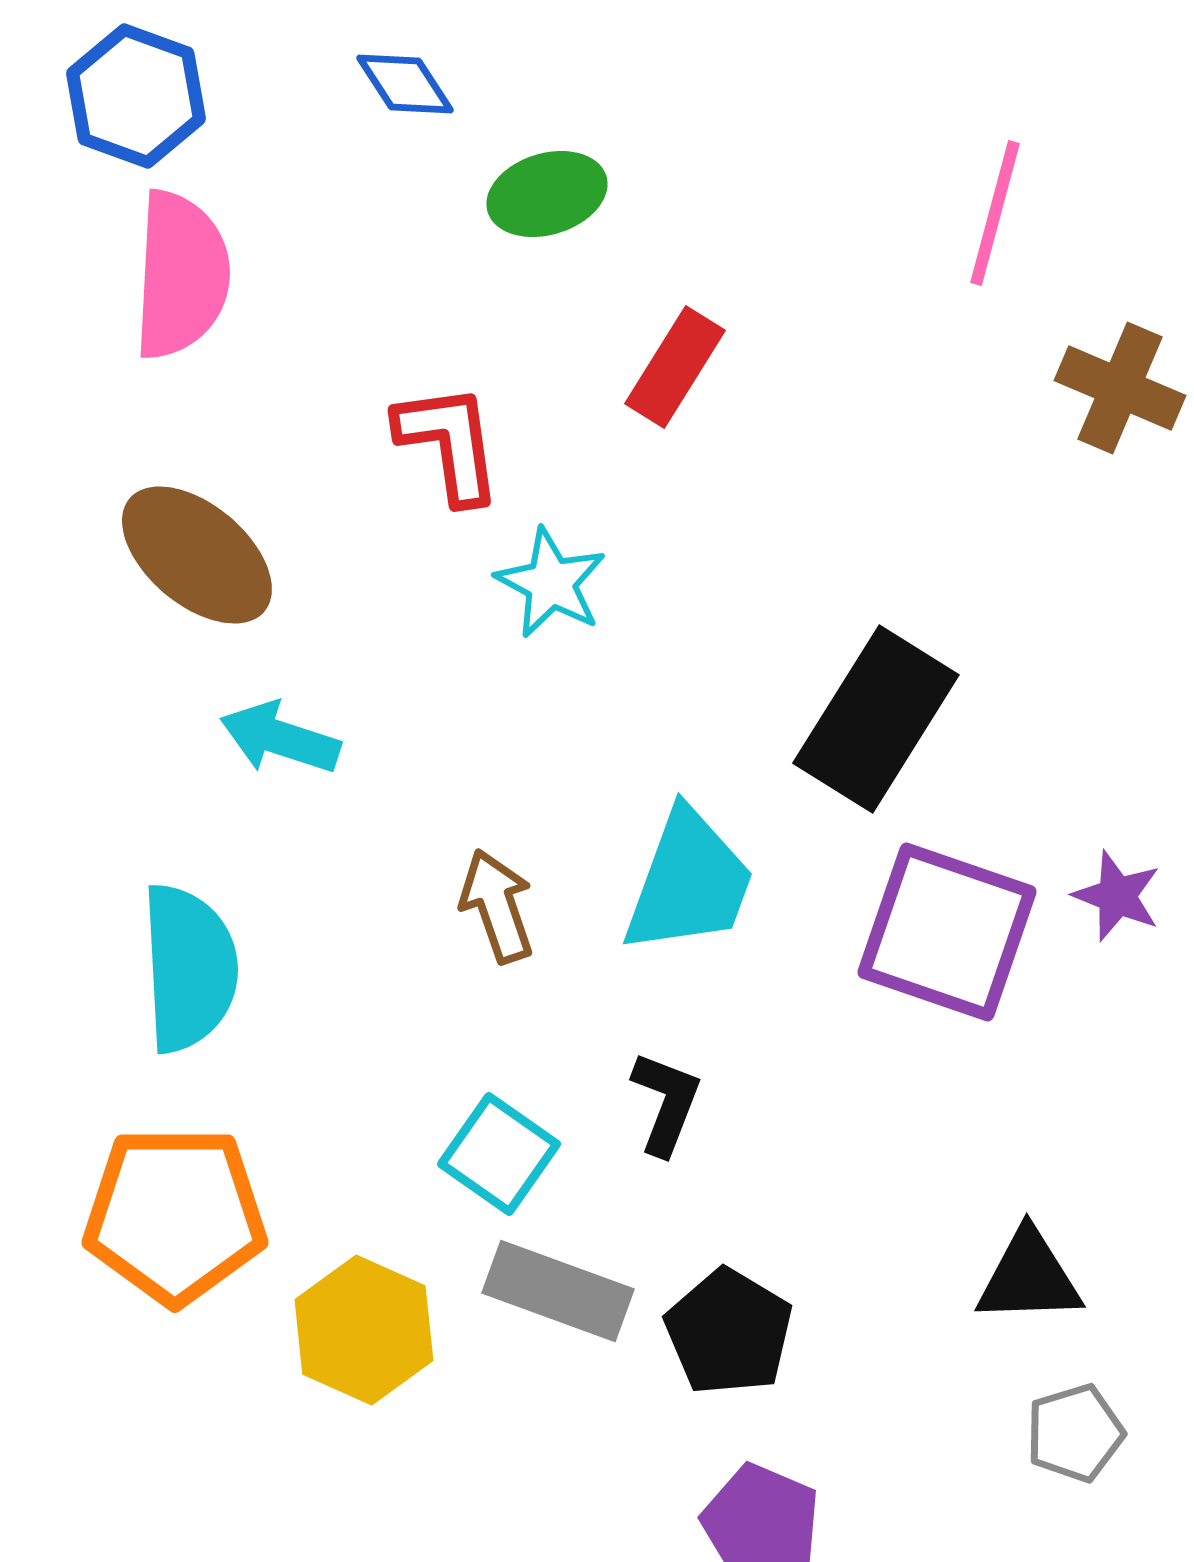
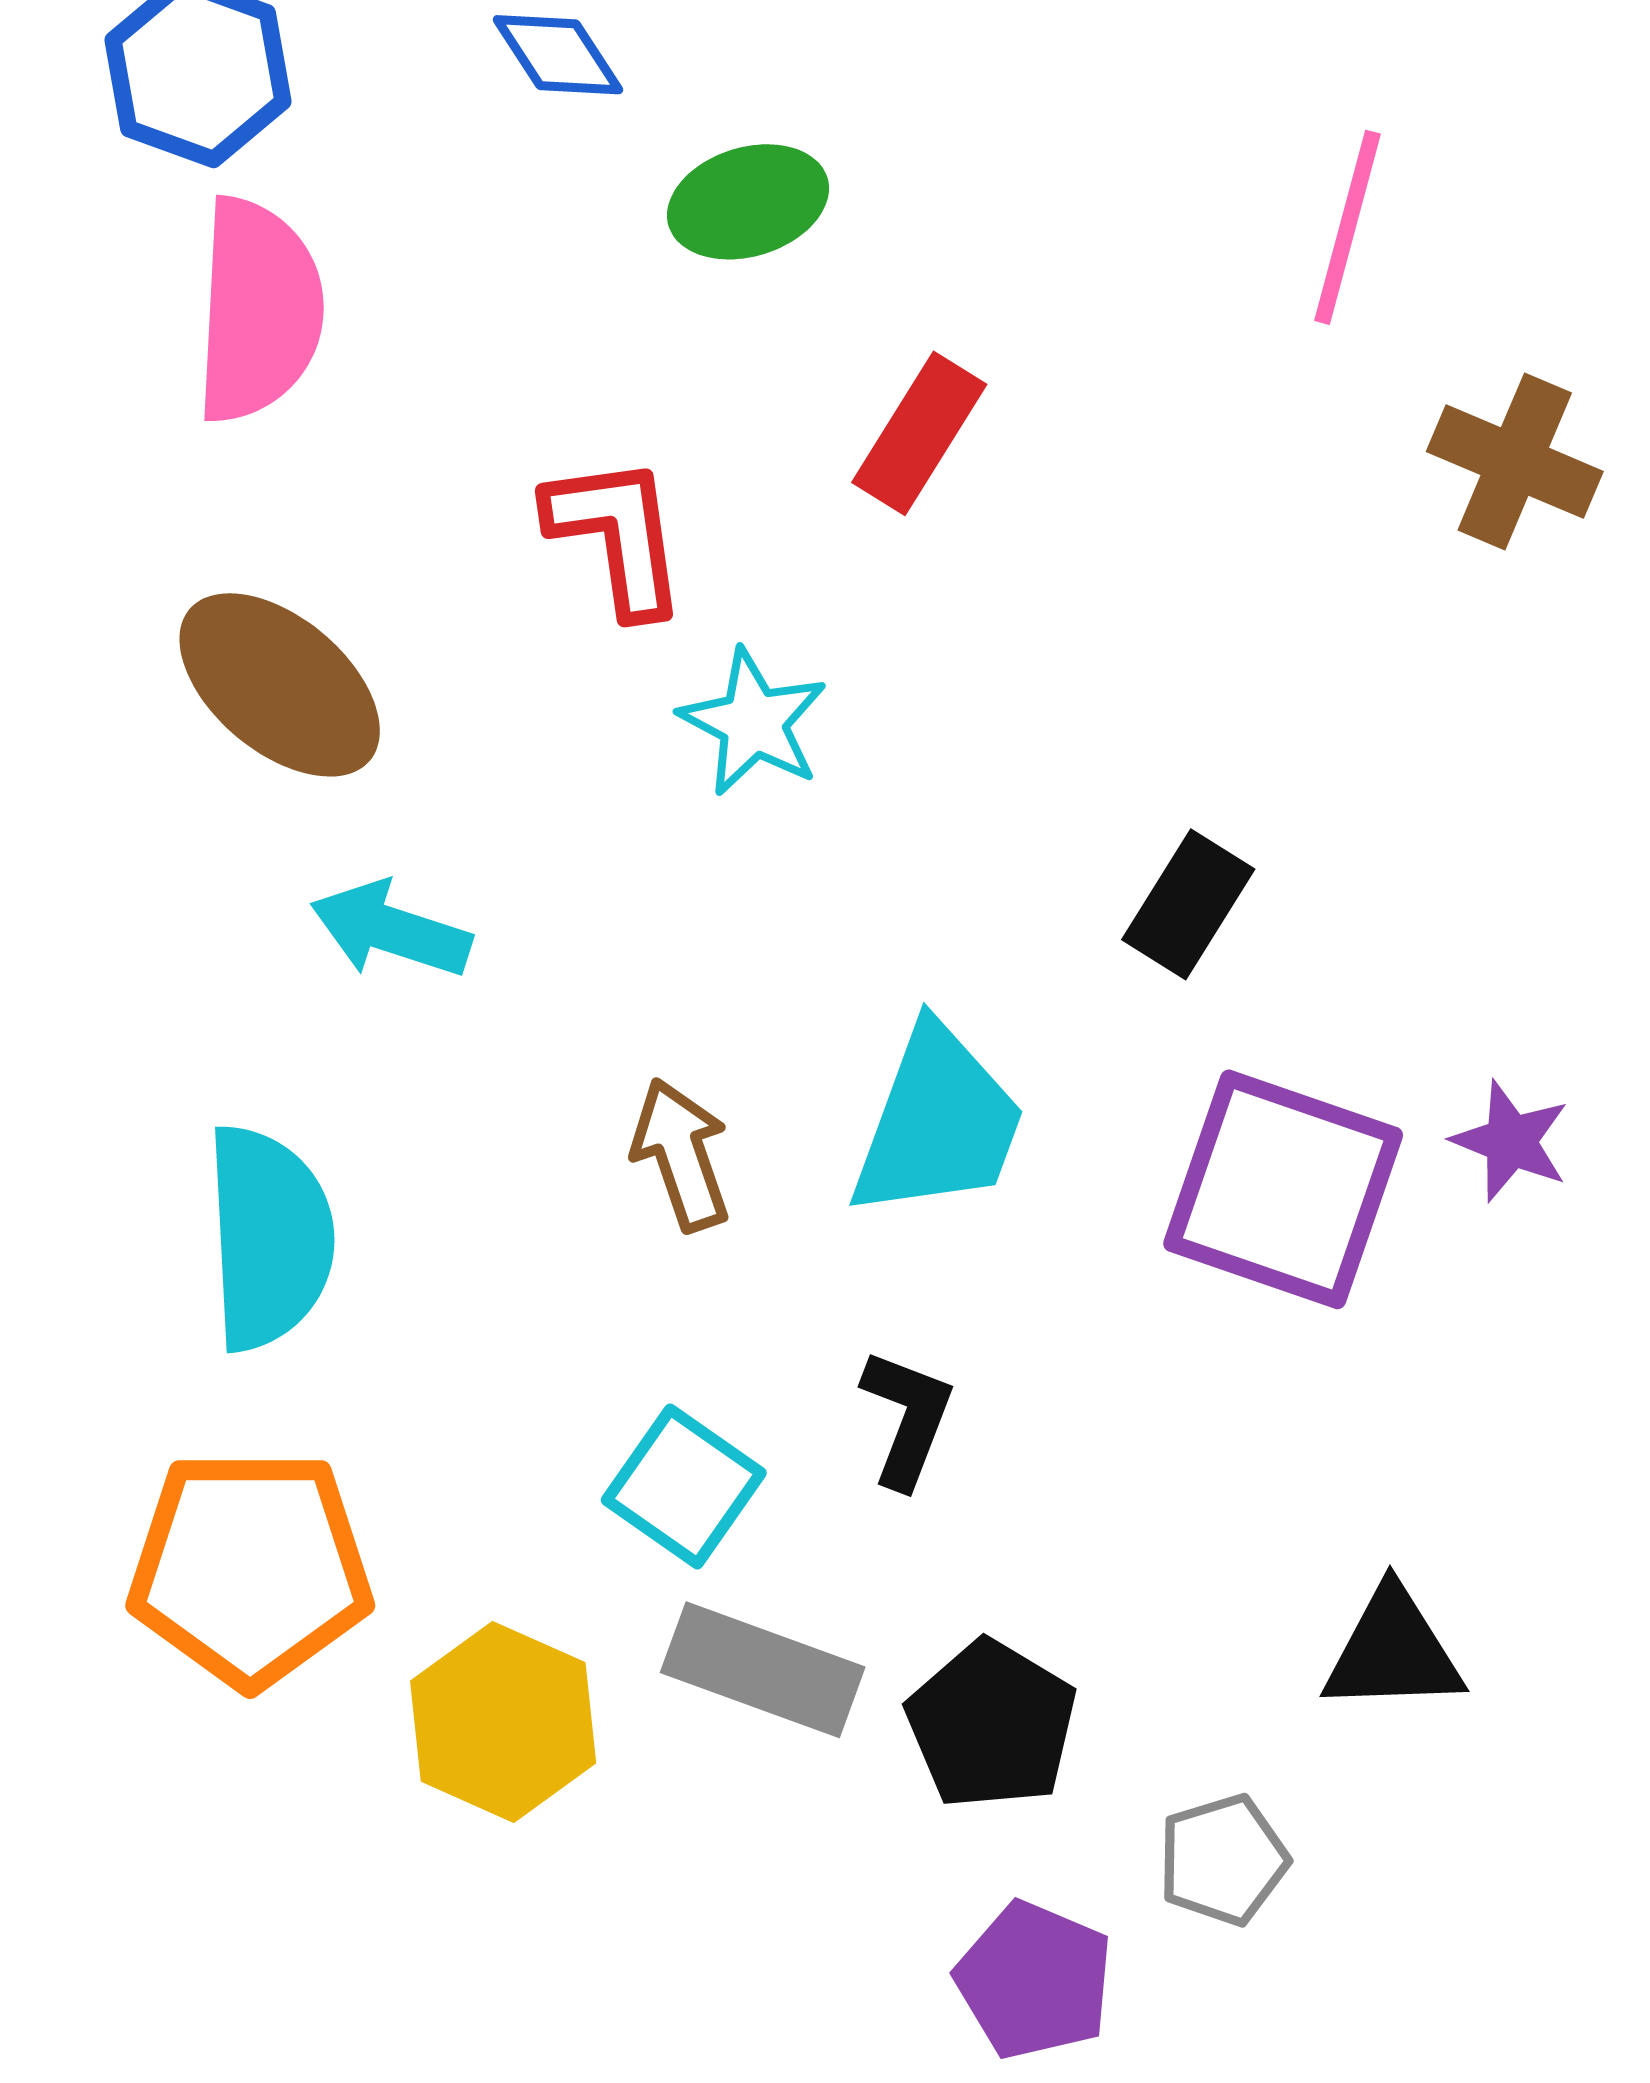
black rectangle: (876, 719) -> (1188, 904), size x0.6
gray pentagon: (1075, 1433) -> (1223, 1860), moved

